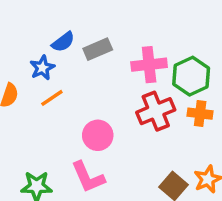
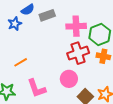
orange line: (52, 98) -> (21, 62), moved
pink circle: (98, 135) -> (69, 79), moved

